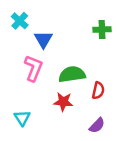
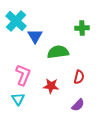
cyan cross: (20, 21) -> (16, 21), size x1.5
pink L-shape: (33, 68) -> (23, 75), moved
green semicircle: (72, 74) -> (58, 52), moved

